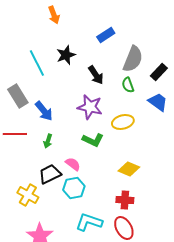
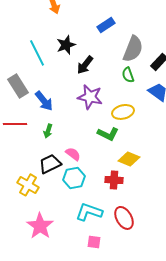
black arrow: (96, 75) -> (85, 65), moved, turned 72
green L-shape: (93, 140) -> (108, 134), moved
red cross: (125, 200) -> (114, 180), moved

